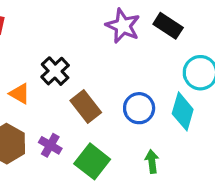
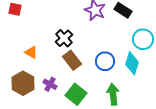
black cross: (55, 71) -> (64, 38), moved
green arrow: (152, 161) -> (113, 94), size x1.5

